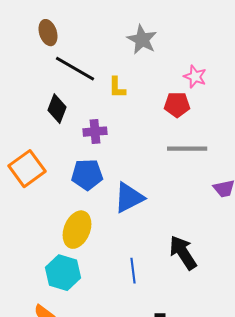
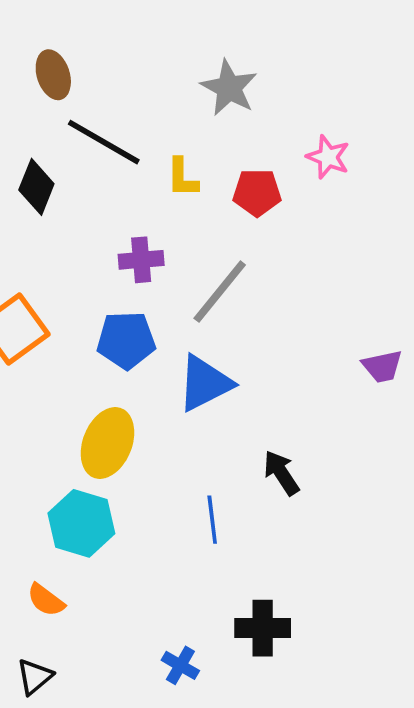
red pentagon: (177, 105) -> (257, 193), moved
black diamond: (57, 109) -> (36, 187), moved
gray line: (187, 149) -> (220, 292), moved, turned -51
black arrow: (183, 253) -> (281, 473), moved, size x0.7

